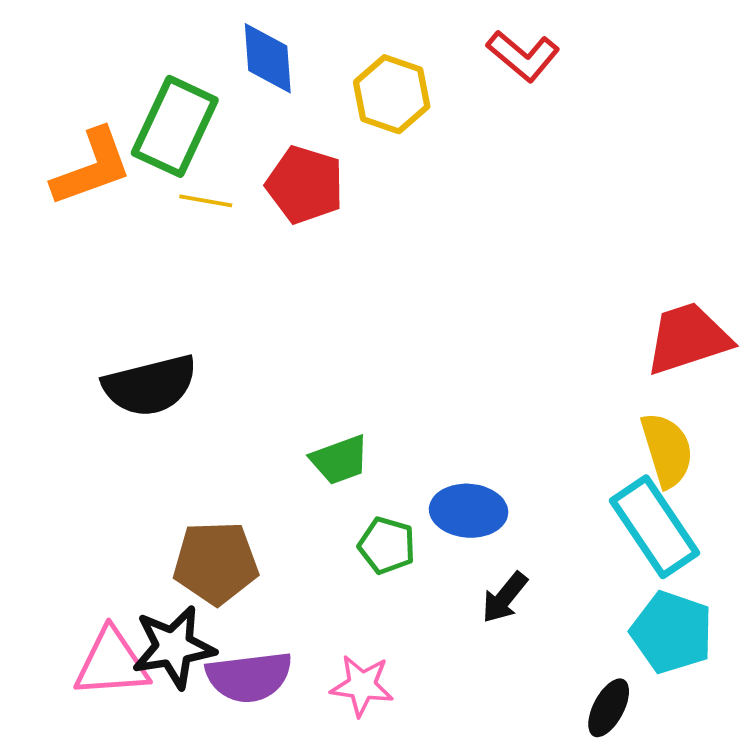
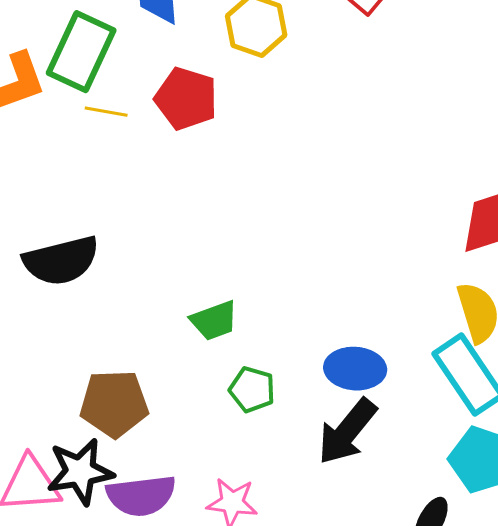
blue ellipse: (469, 511) -> (355, 369), moved
black arrow: (505, 597) -> (347, 432), size x1.6

